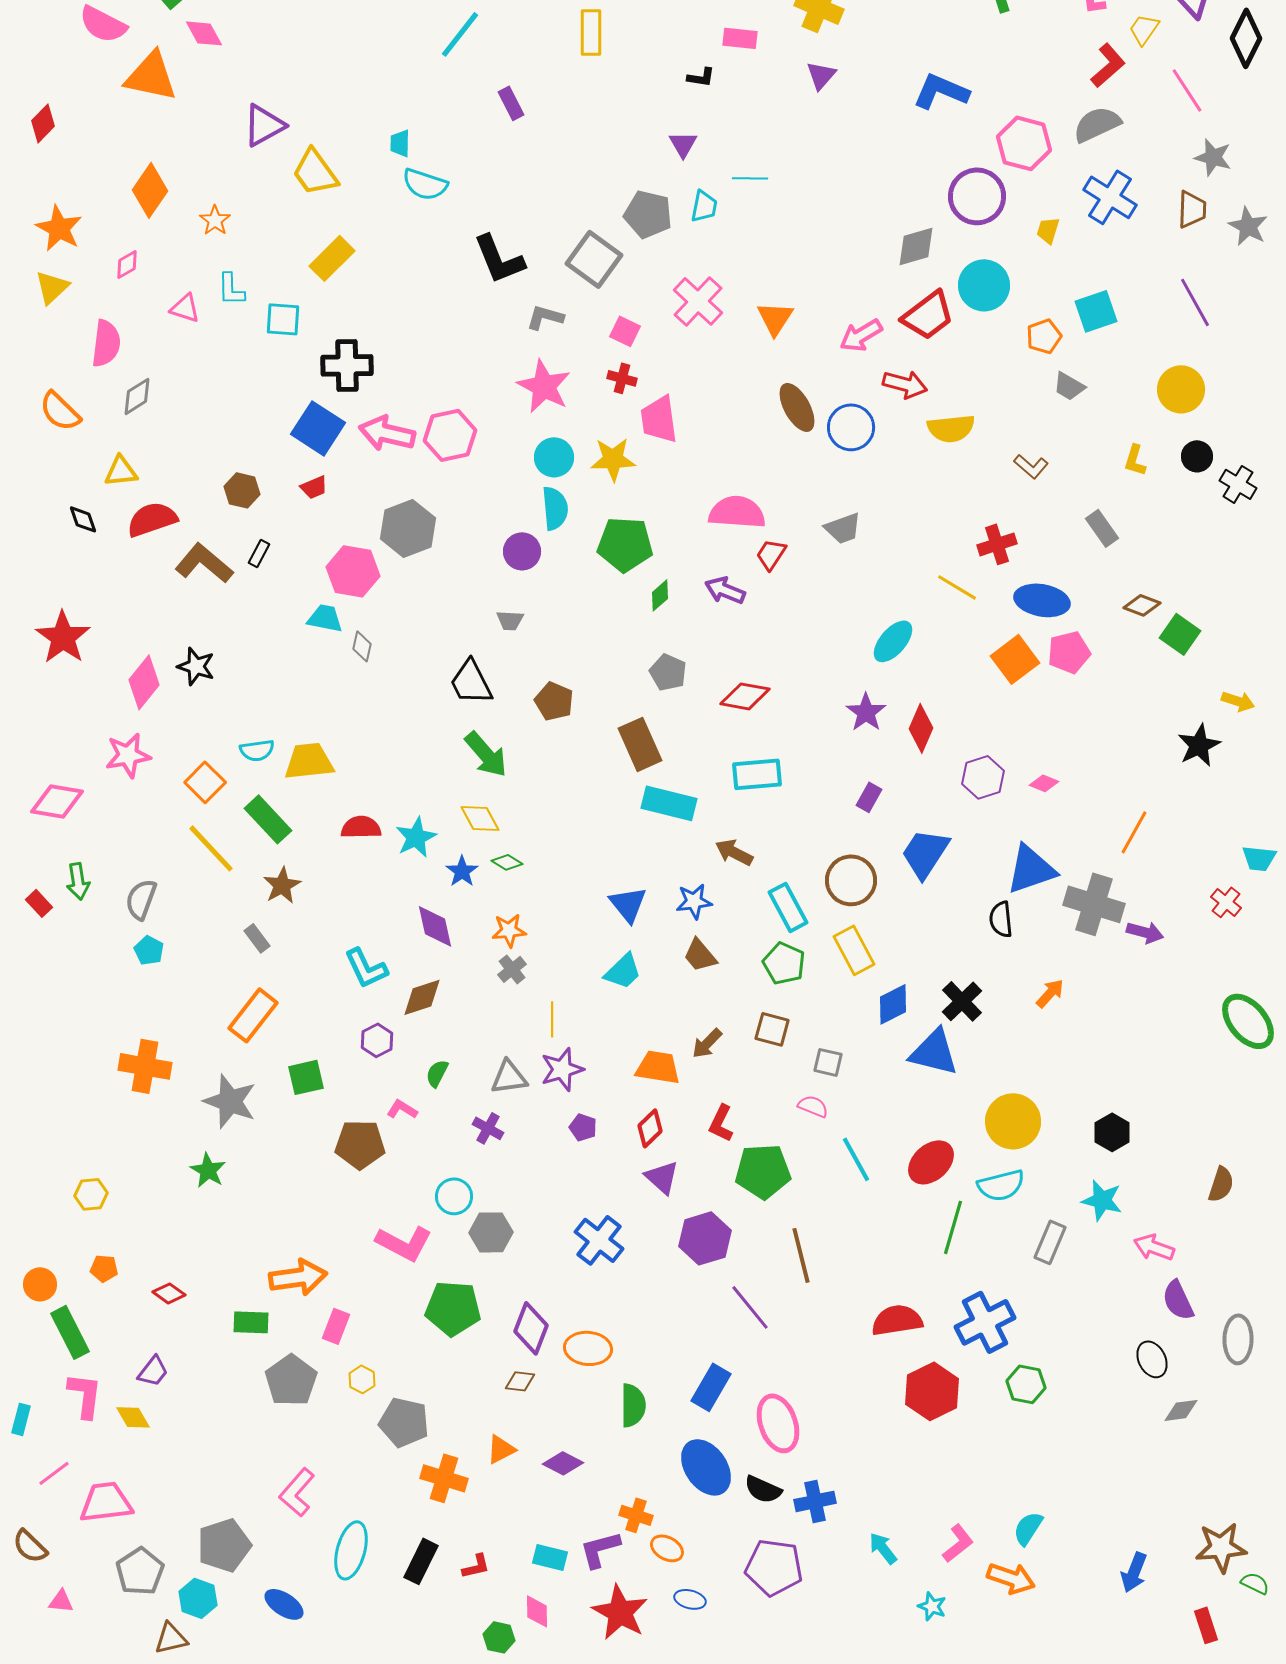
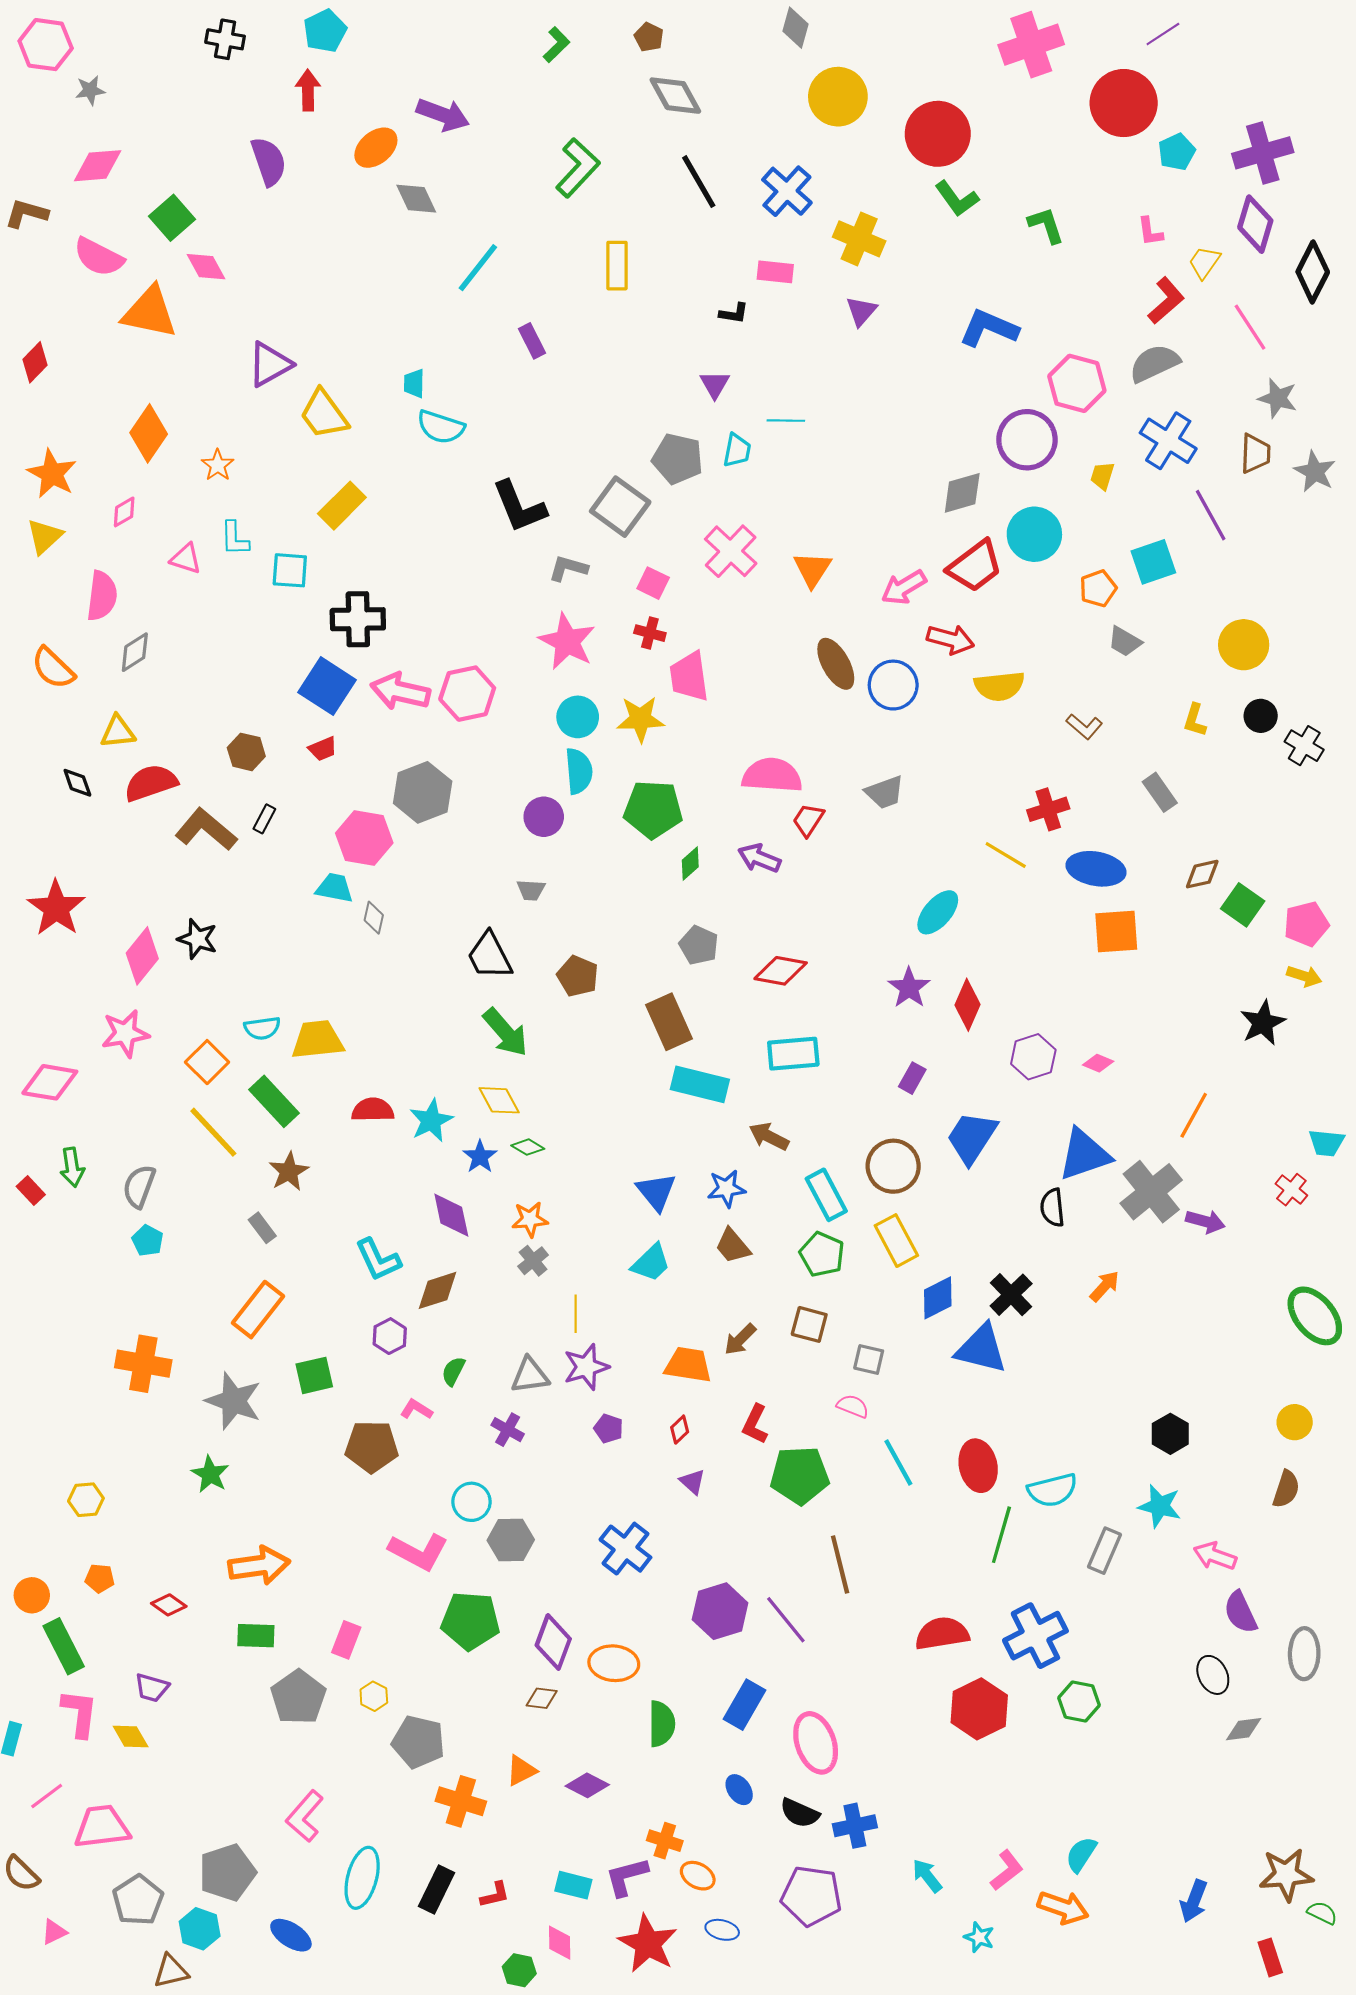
purple line: (1195, 302) -> (1211, 515), moved
brown diamond: (1142, 605) -> (1202, 874), turned -33
pink pentagon: (1069, 652) -> (1306, 924), moved
orange square: (1015, 659) -> (1116, 931), moved, turned 33
gray cross: (1094, 904) -> (1151, 1192), turned 34
yellow circle: (1013, 1121) -> (1295, 1422), moved, size x0.6
red diamond: (650, 1128) -> (680, 1430), size x0.7
red ellipse: (931, 1162) -> (978, 1466), turned -60
purple triangle: (662, 1177) -> (692, 1482), size x0.7
purple hexagon: (705, 1238) -> (720, 1611), moved
orange arrow: (298, 1277) -> (259, 1566), moved
purple trapezoid: (153, 1371) -> (152, 1688), turned 68
blue ellipse: (706, 1467) -> (739, 1790), size x0.5
pink triangle: (61, 1601) -> (54, 1932), turned -32

